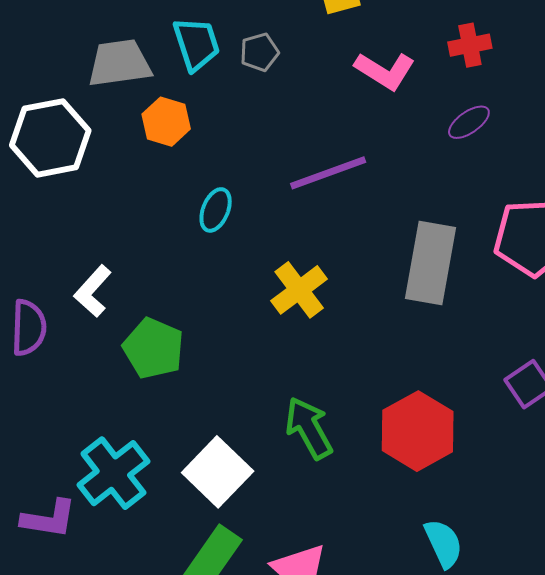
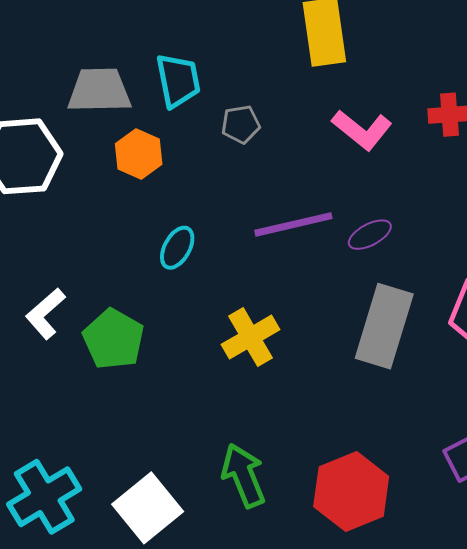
gray pentagon: (259, 52) -> (241, 124), moved
purple ellipse: (469, 122) -> (370, 235), moved
green pentagon: (153, 348) -> (113, 339), moved

